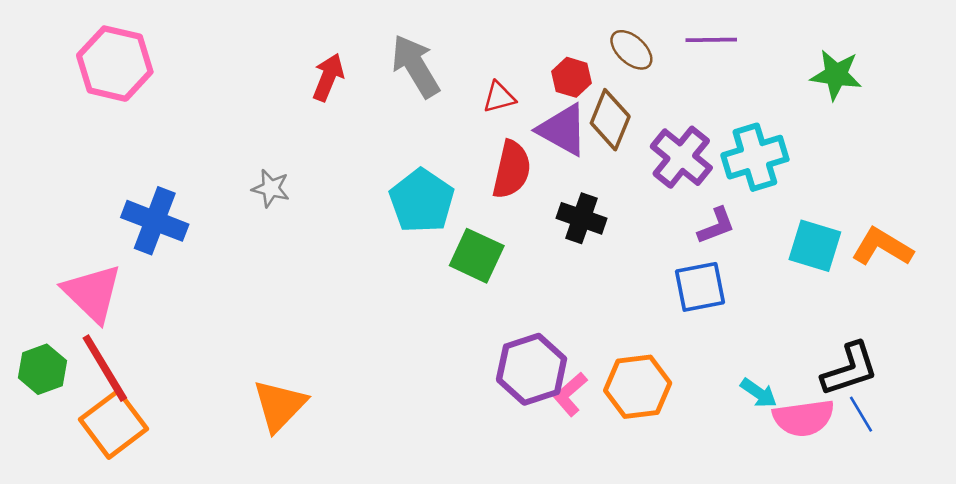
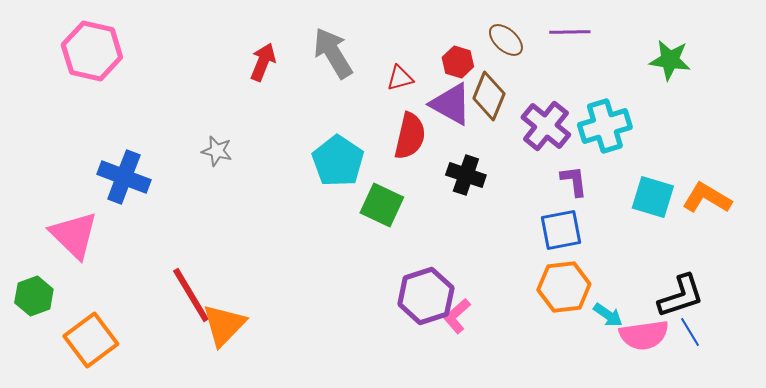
purple L-shape: (716, 226) -> (574, 181), turned -76
red line: (105, 368) -> (191, 295), moved
orange hexagon: (638, 387) -> (564, 287), moved

